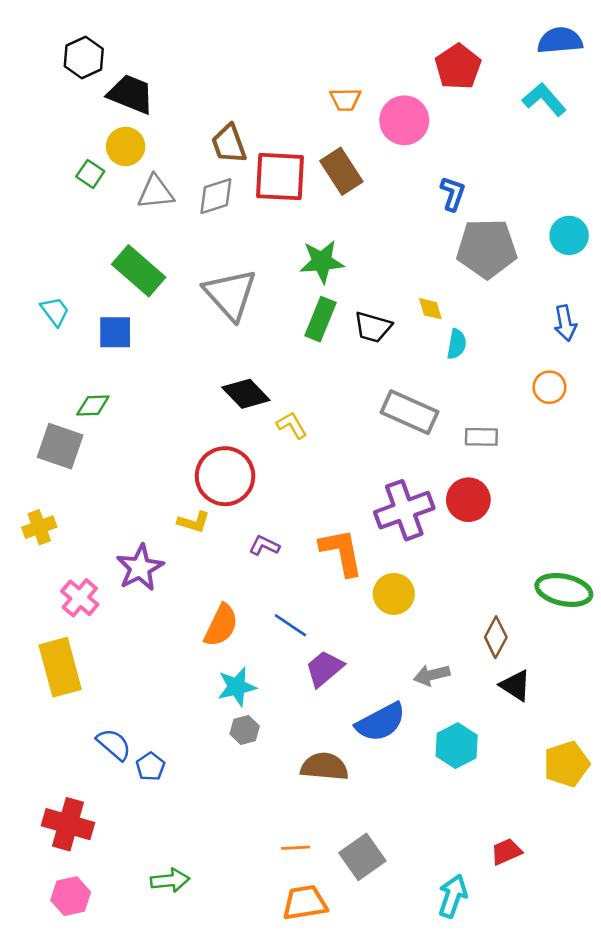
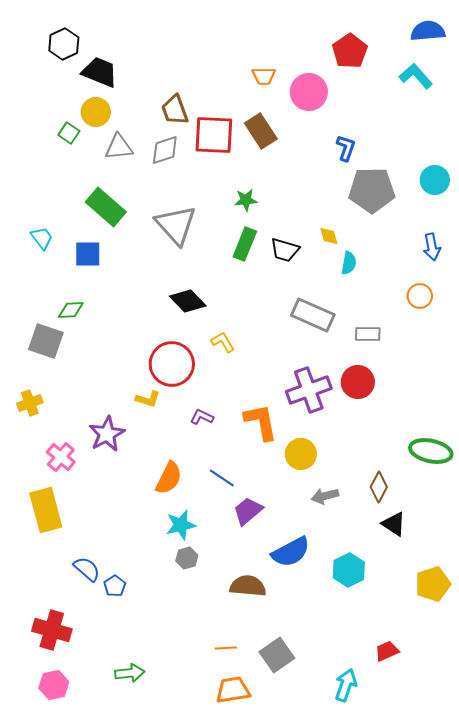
green star: (322, 262) -> (246, 200), size x0.7
yellow L-shape: (292, 425) -> (223, 342), moved
gray arrow: (432, 675) -> (325, 496), moved

